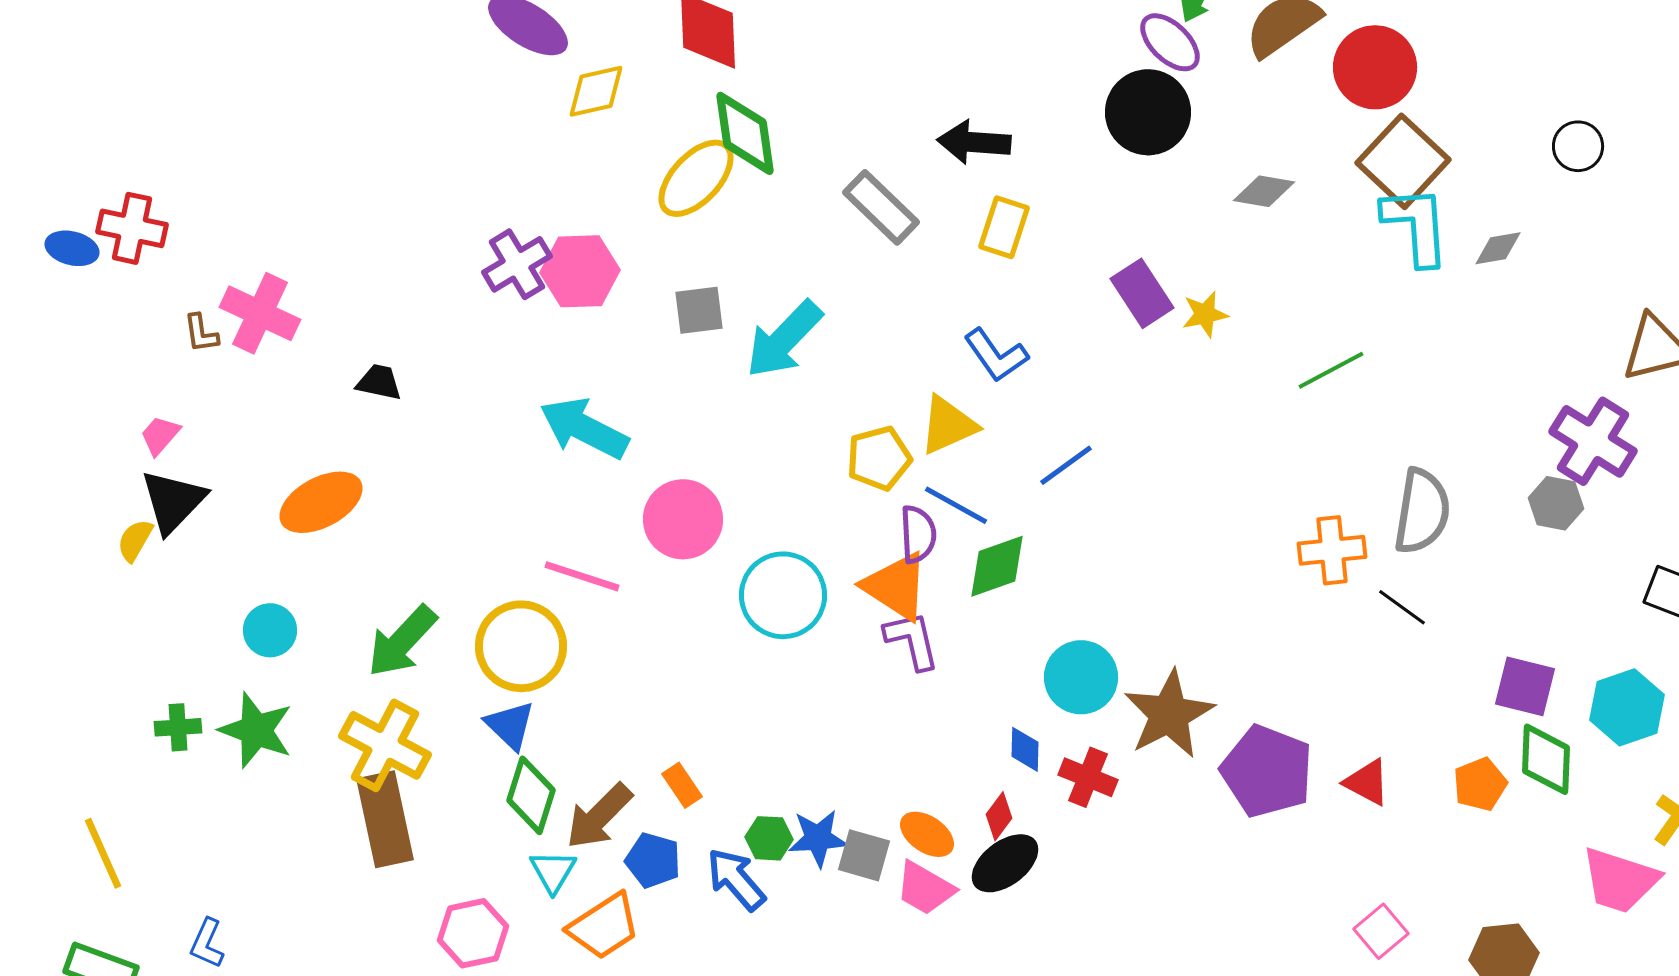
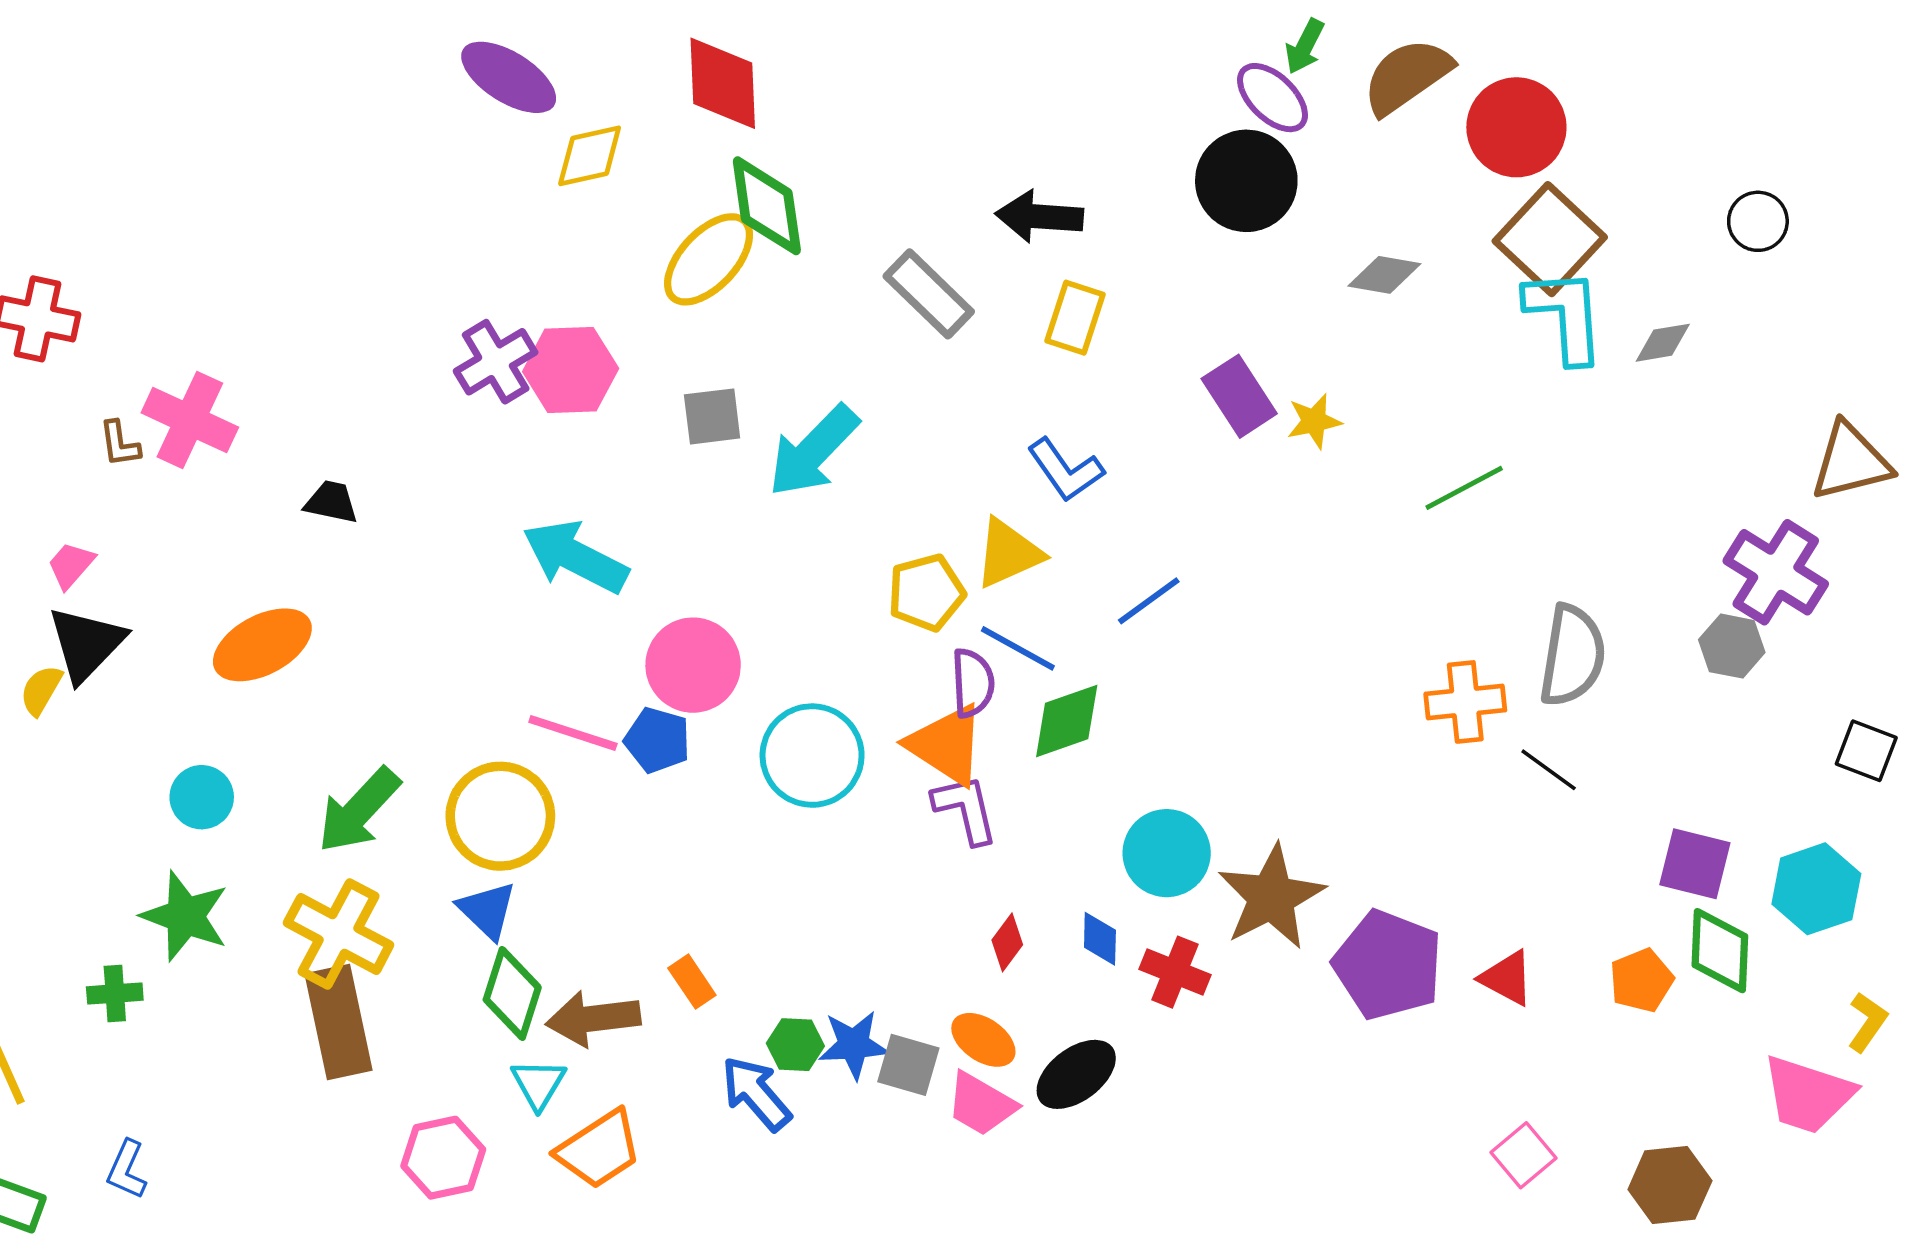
green cross: (178, 727) -> (115, 993), moved
brown arrow: (599, 816) -> (593, 1018), turned 38
red diamond: (999, 816) -> (1007, 942), moved
blue pentagon: (653, 860) -> (657, 740), moved

